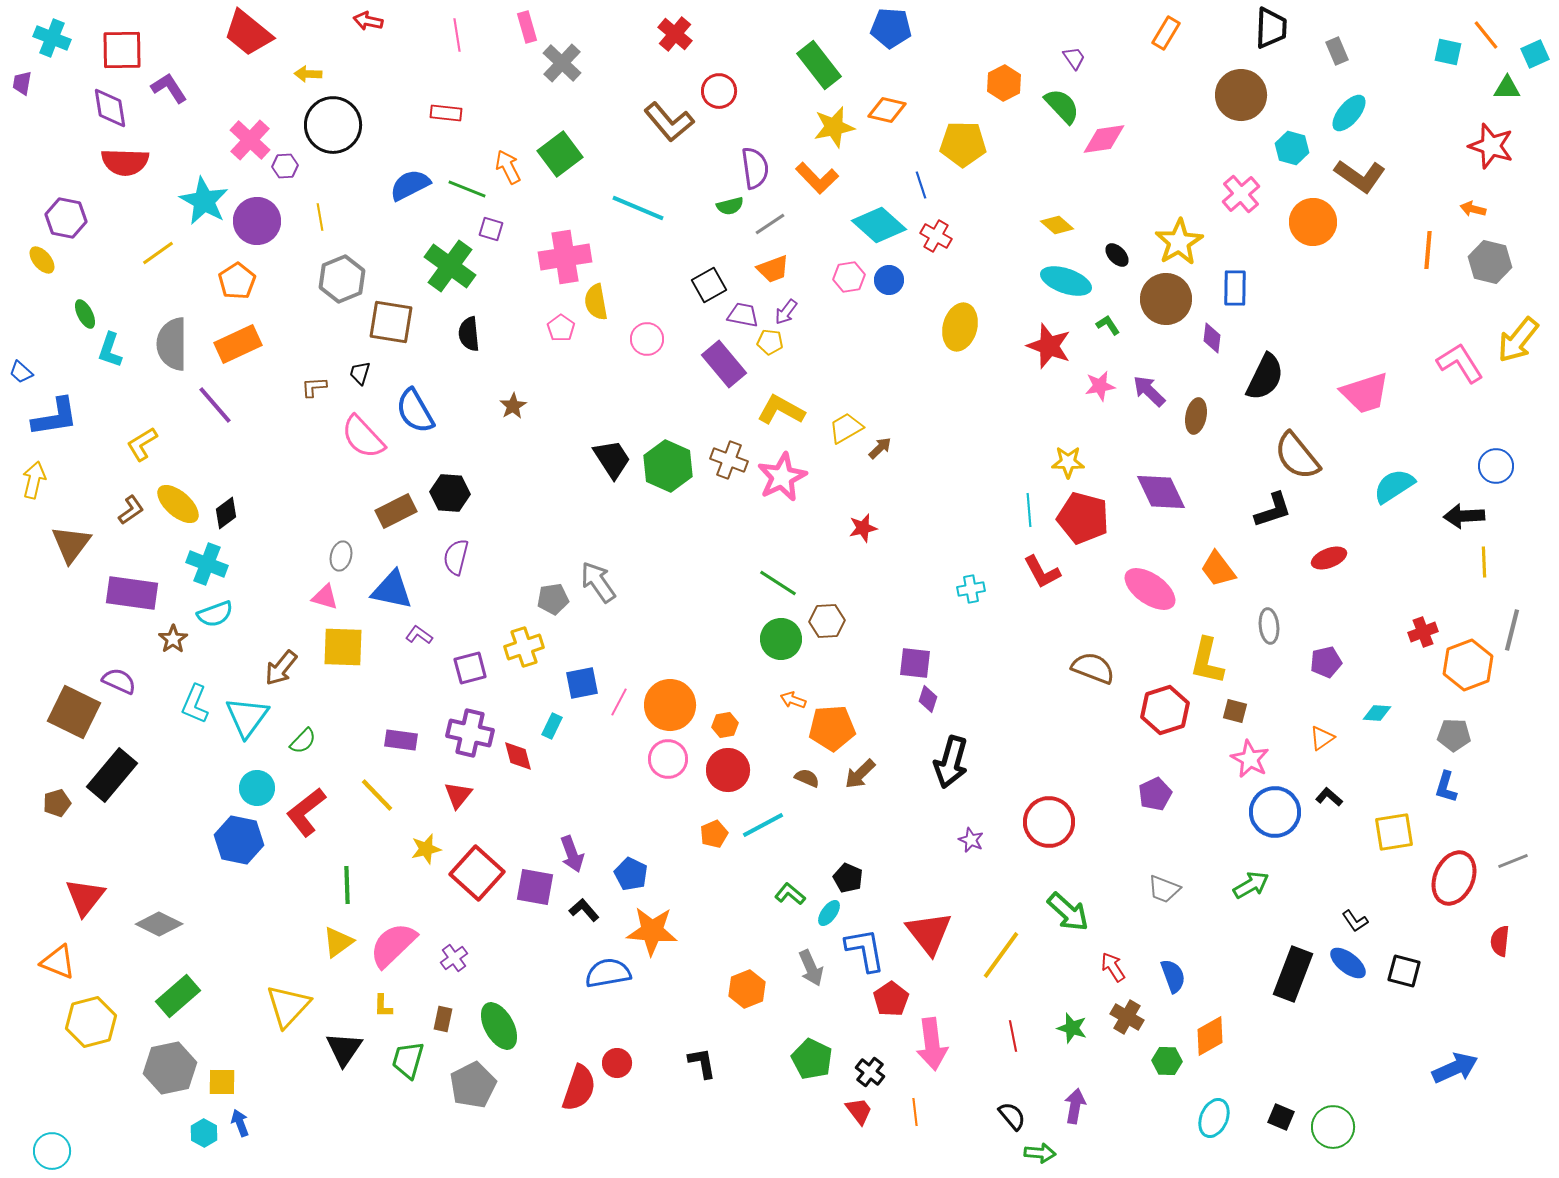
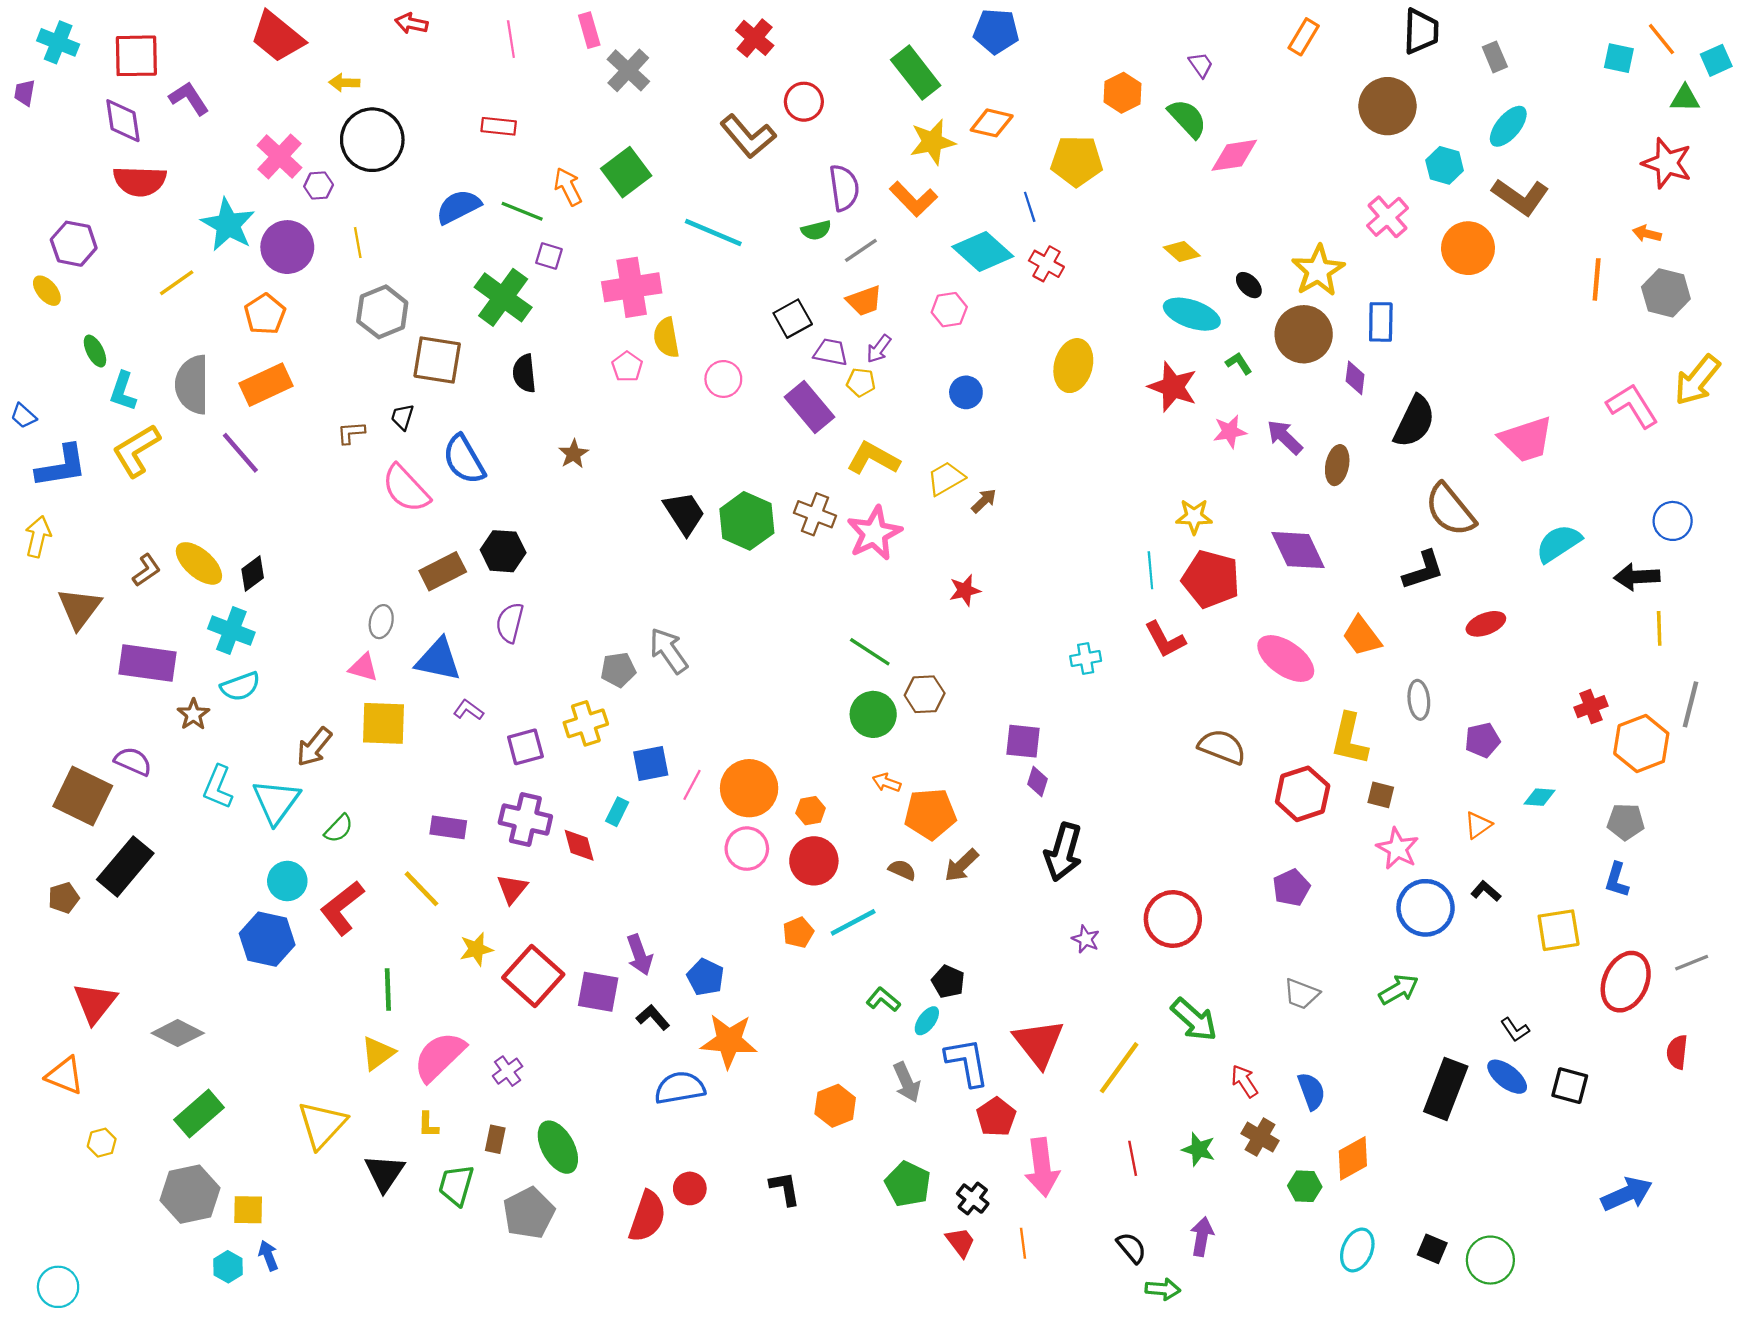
blue circle: (889, 280) -> (966, 392), moved
yellow L-shape: (142, 444) -> (136, 451), moved, size x1.4
yellow hexagon: (91, 1022) -> (102, 1143), size x0.5

